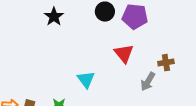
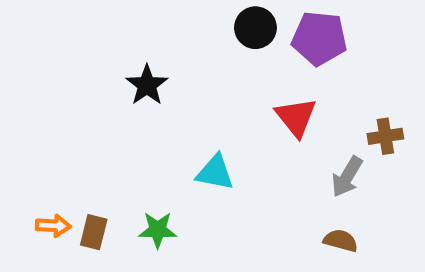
black star: (54, 17) -> (147, 85), moved
cyan triangle: (86, 80) -> (215, 172), turned -42

